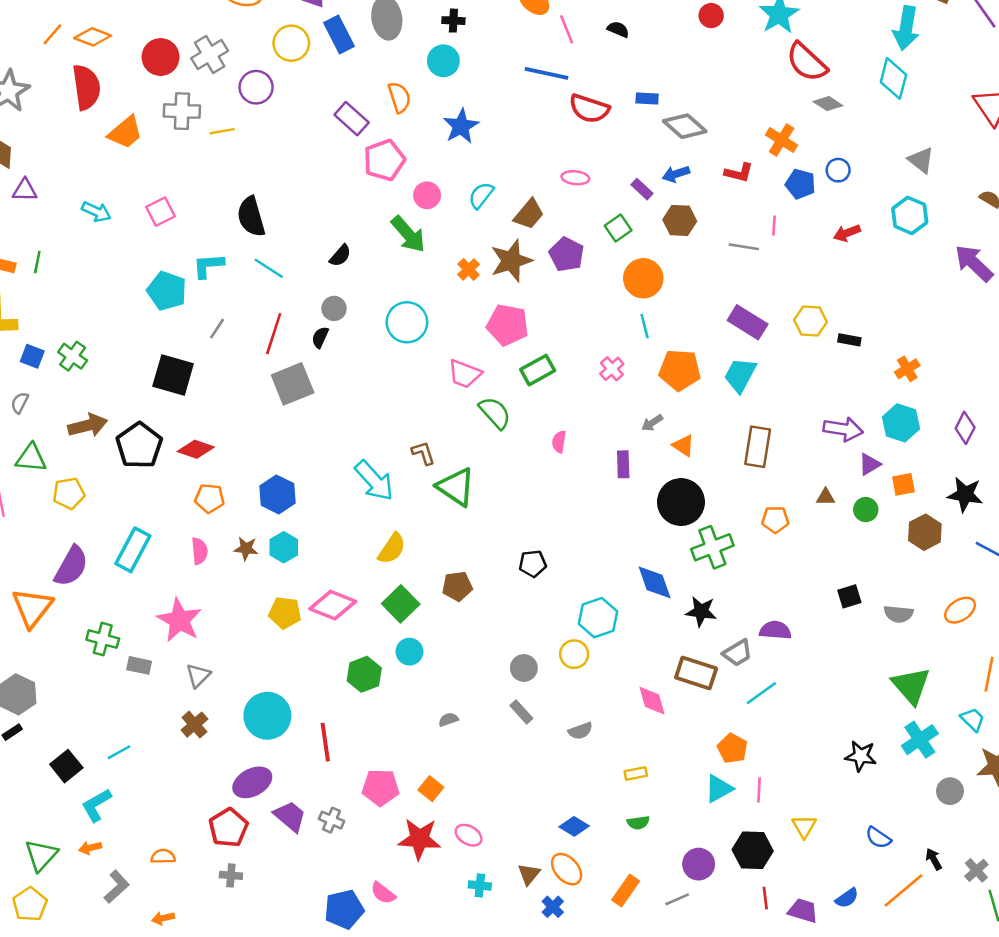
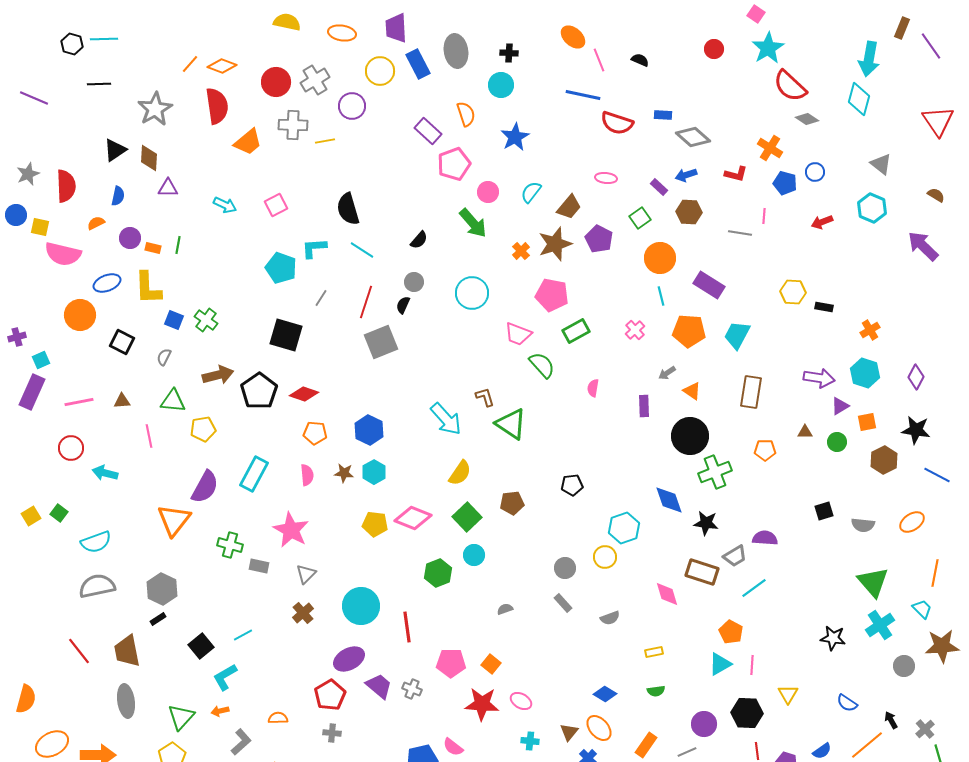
purple rectangle: (748, 322) -> (709, 285), moved

